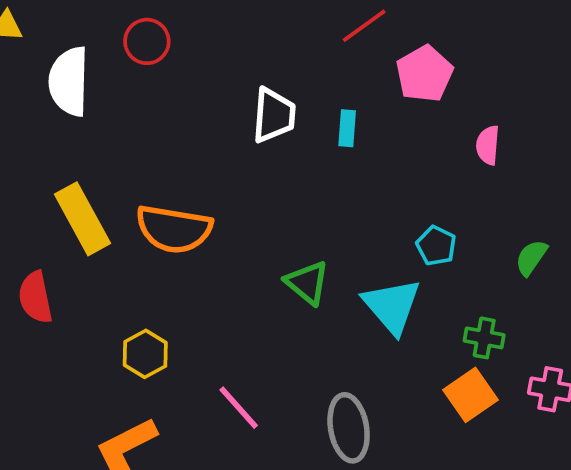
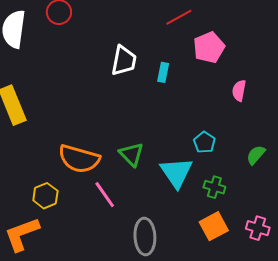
orange semicircle: (174, 229) -> (79, 159), moved
green cross: (484, 338) -> (214, 187), moved
yellow hexagon: (145, 354) -> (45, 196), moved
pink line: (239, 408) -> (105, 195), moved

